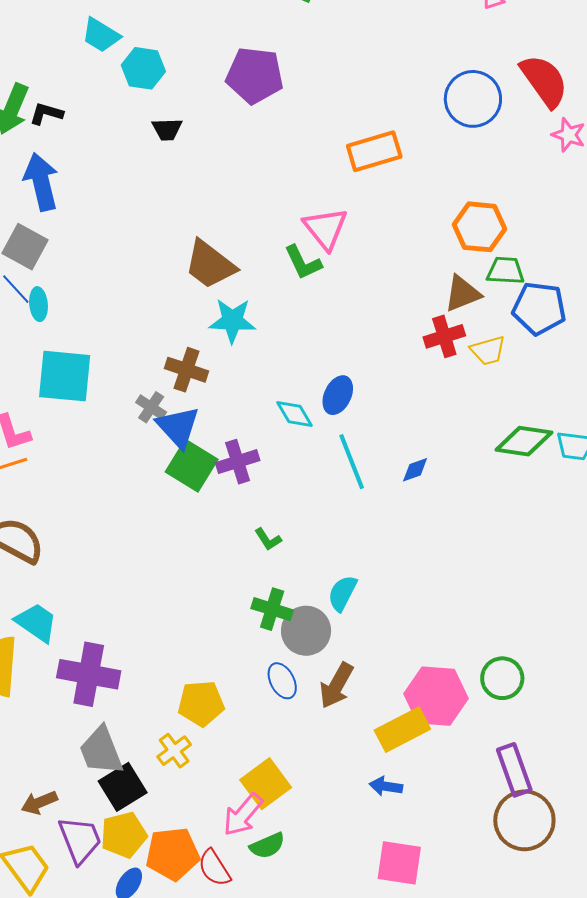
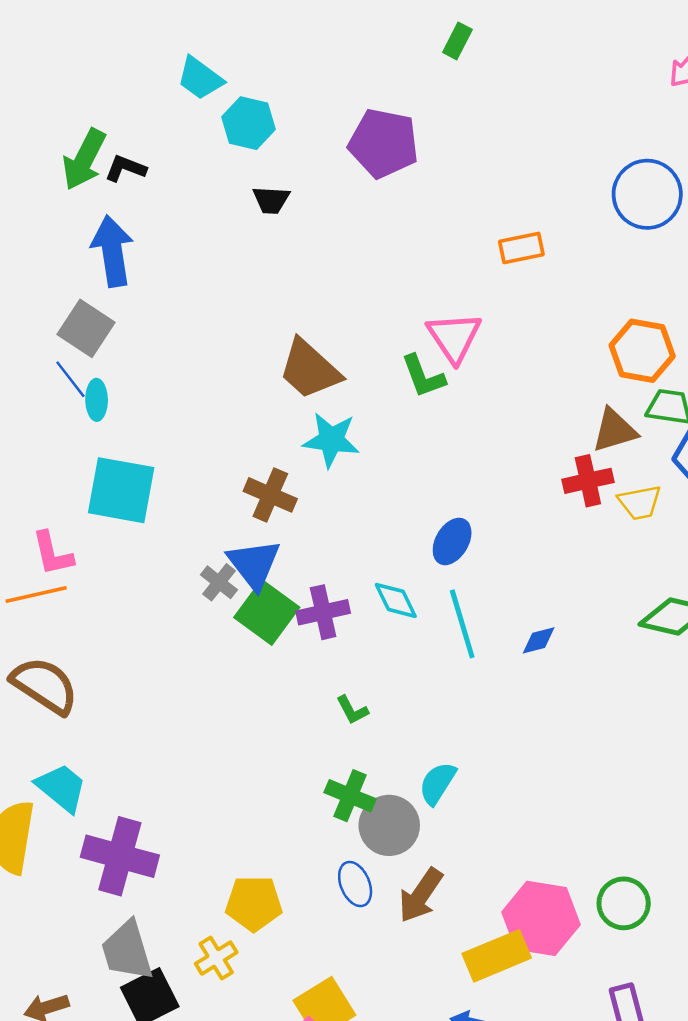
orange rectangle: (374, 151) -> (521, 248), size x0.7
gray cross: (151, 407) -> (219, 582), moved
cyan diamond: (295, 414) -> (396, 600), moved

